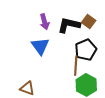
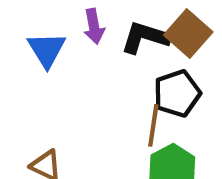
brown square: (89, 22) -> (188, 34), size x1.5
blue triangle: (40, 46) -> (47, 50), moved

